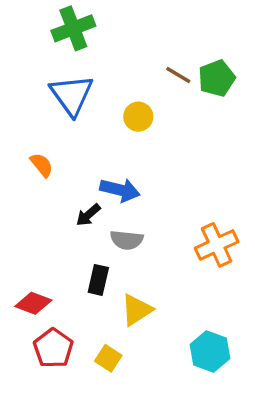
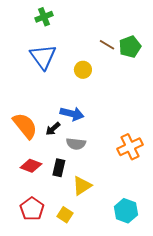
green cross: (73, 28) -> (44, 17), size x0.7
orange semicircle: (42, 165) -> (25, 126), moved, size x1.8
red diamond: (33, 303) -> (31, 166), moved

